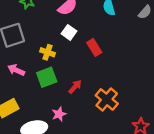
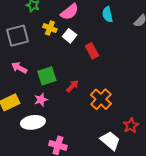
yellow cross: (47, 52) -> (50, 28), moved
pink star: (59, 114) -> (41, 100), moved

